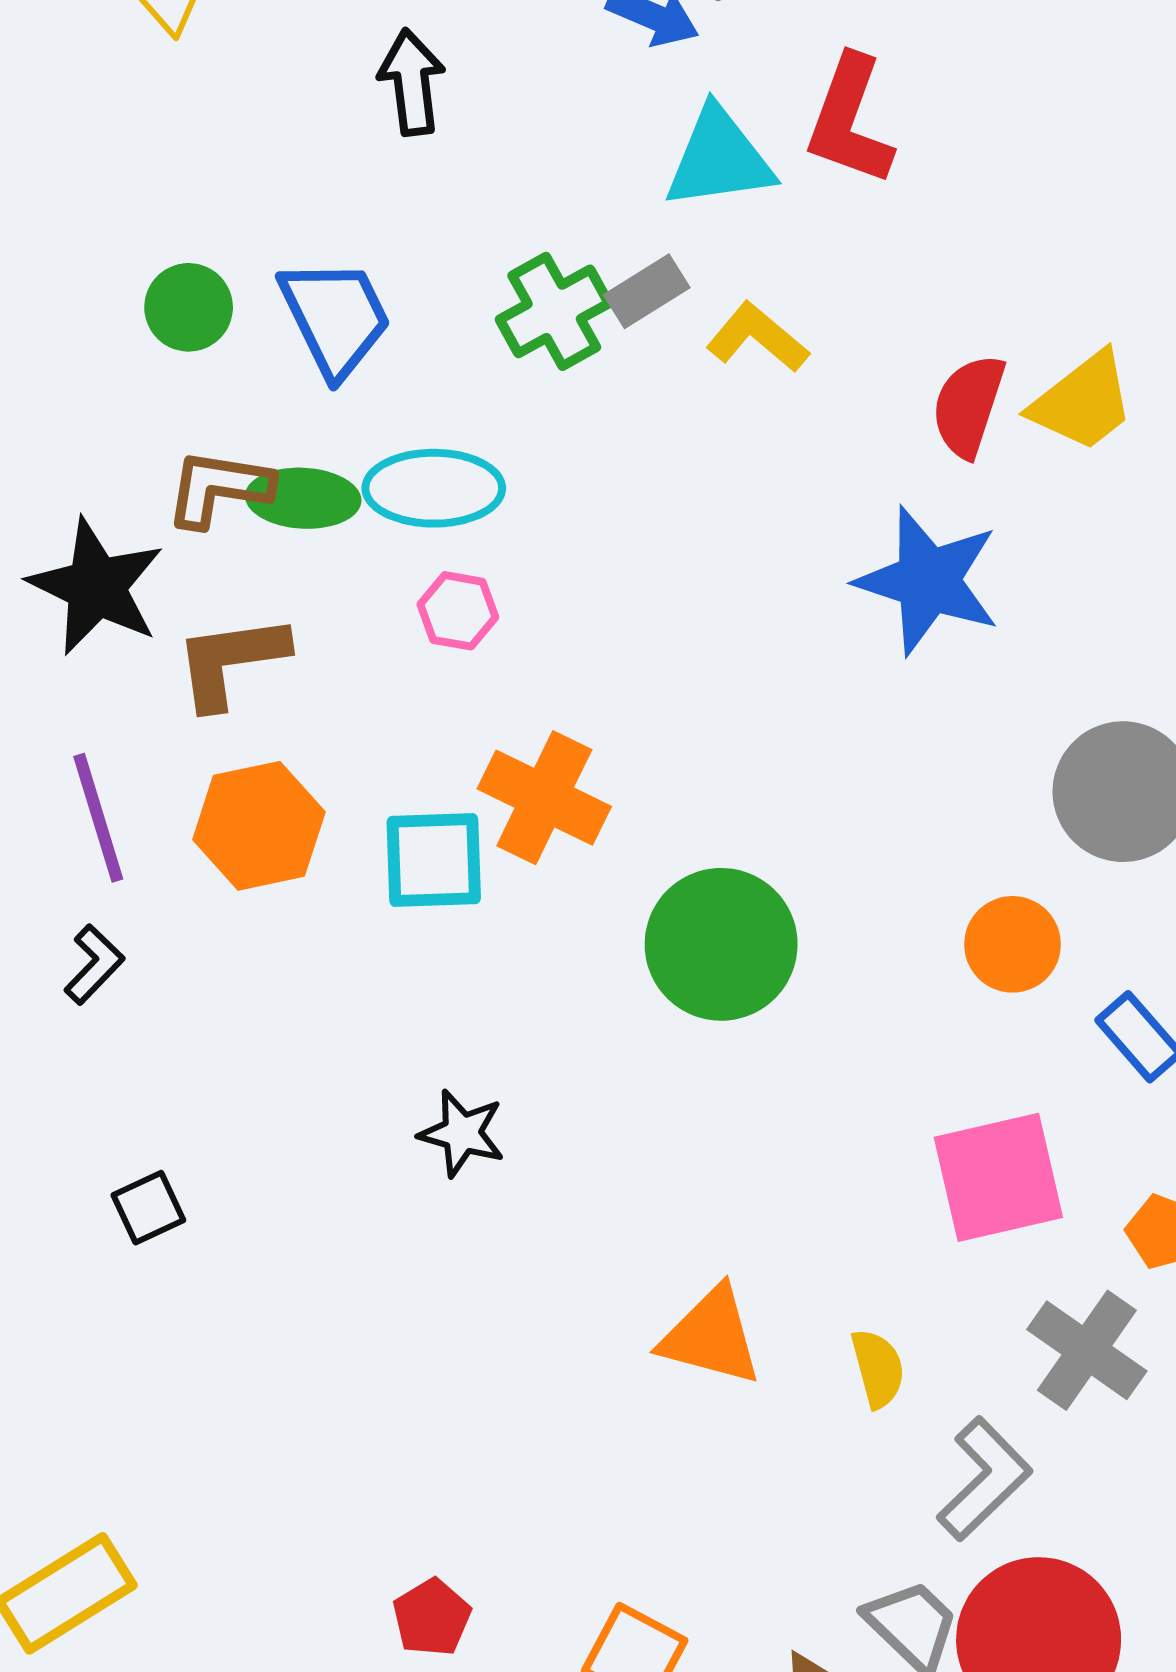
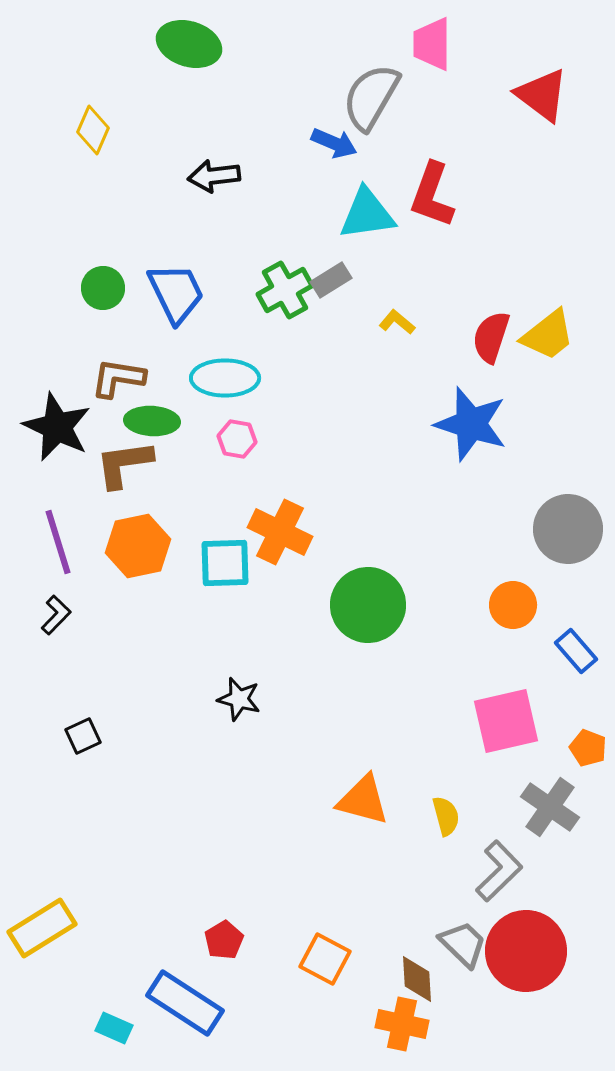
black arrow: (412, 82) -> (214, 176), turned -90
yellow L-shape: (757, 337) -> (397, 322), moved, size x0.7
green ellipse: (303, 498) -> (152, 421), moved

